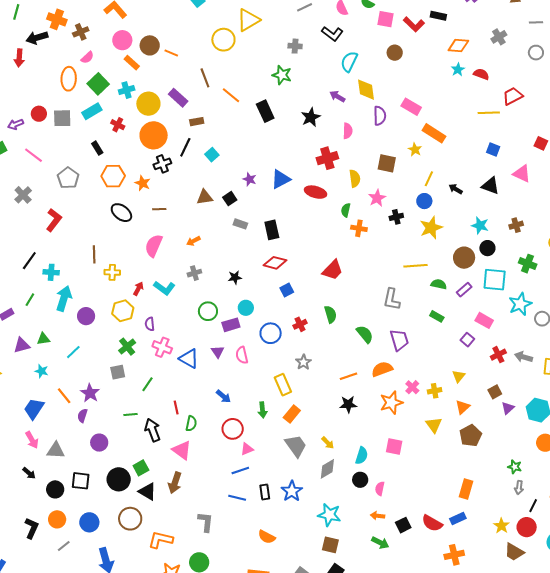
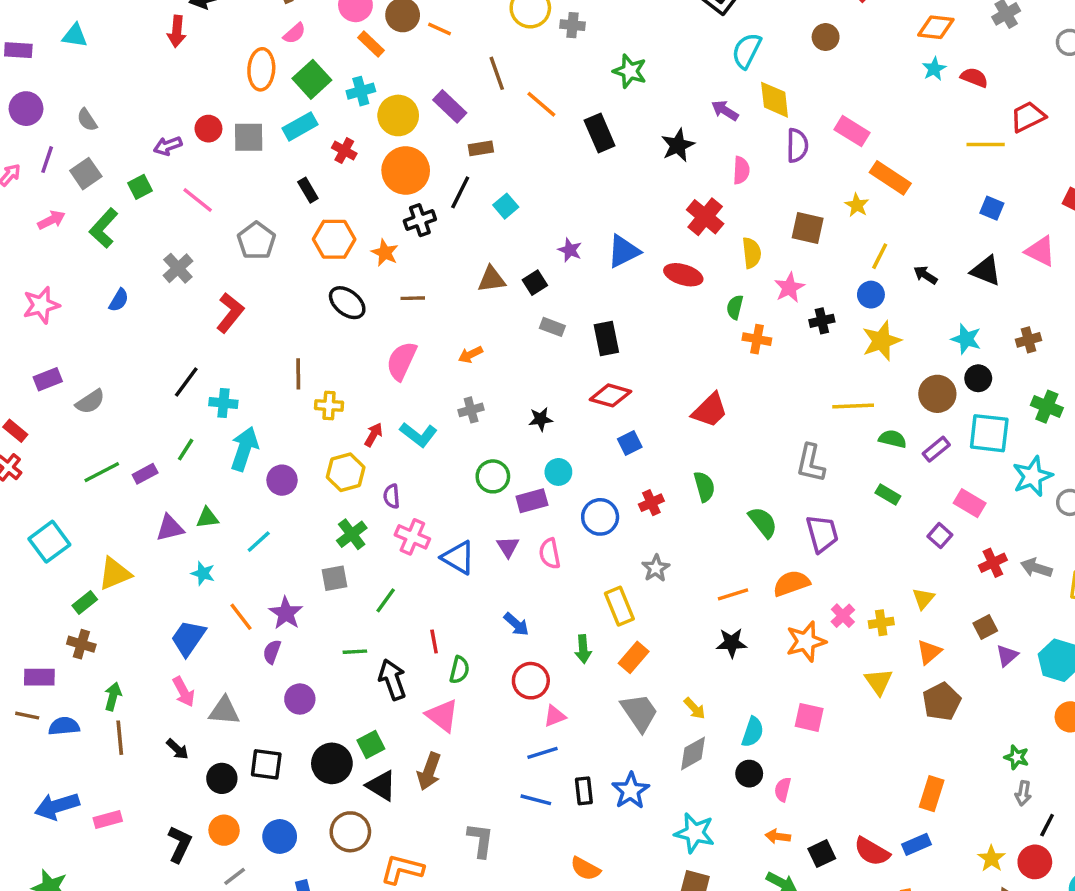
gray cross: (295, 46) -> (573, 25), moved
red cross: (327, 158) -> (705, 217), turned -35

